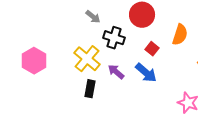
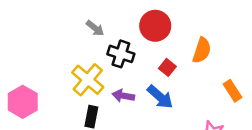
pink hexagon: (34, 61) -> (23, 102), moved
purple arrow: (116, 72) -> (123, 96), turned -30

